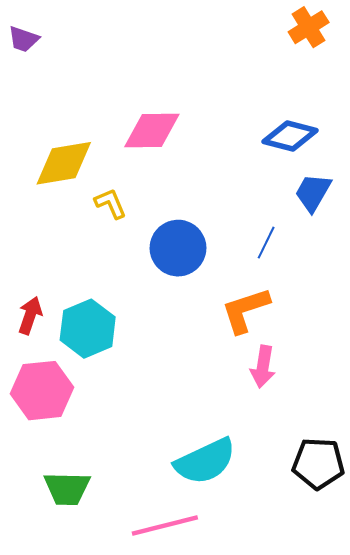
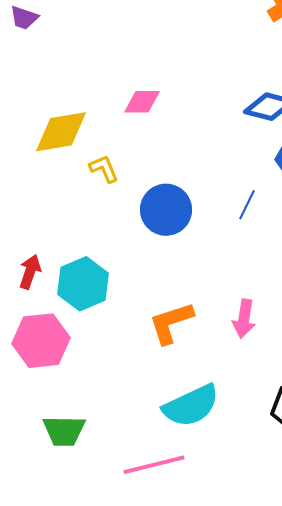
pink diamond: (152, 131) -> (142, 102), size x0.7
orange L-shape: (245, 310) -> (171, 323), moved

